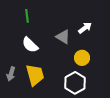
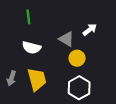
white semicircle: (30, 45) -> (32, 48), turned -30
yellow circle: (82, 58) -> (77, 58), moved

